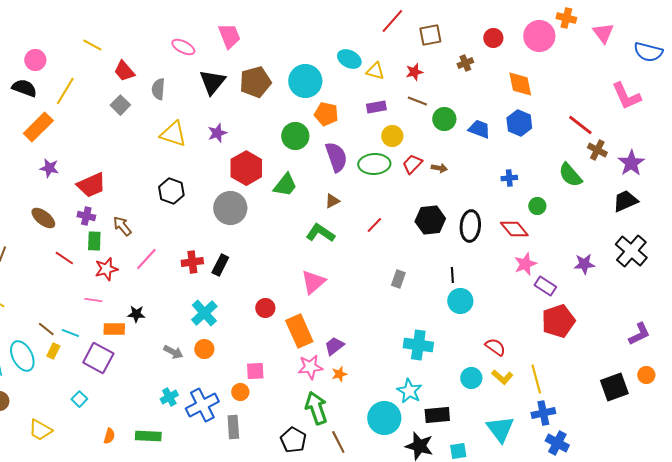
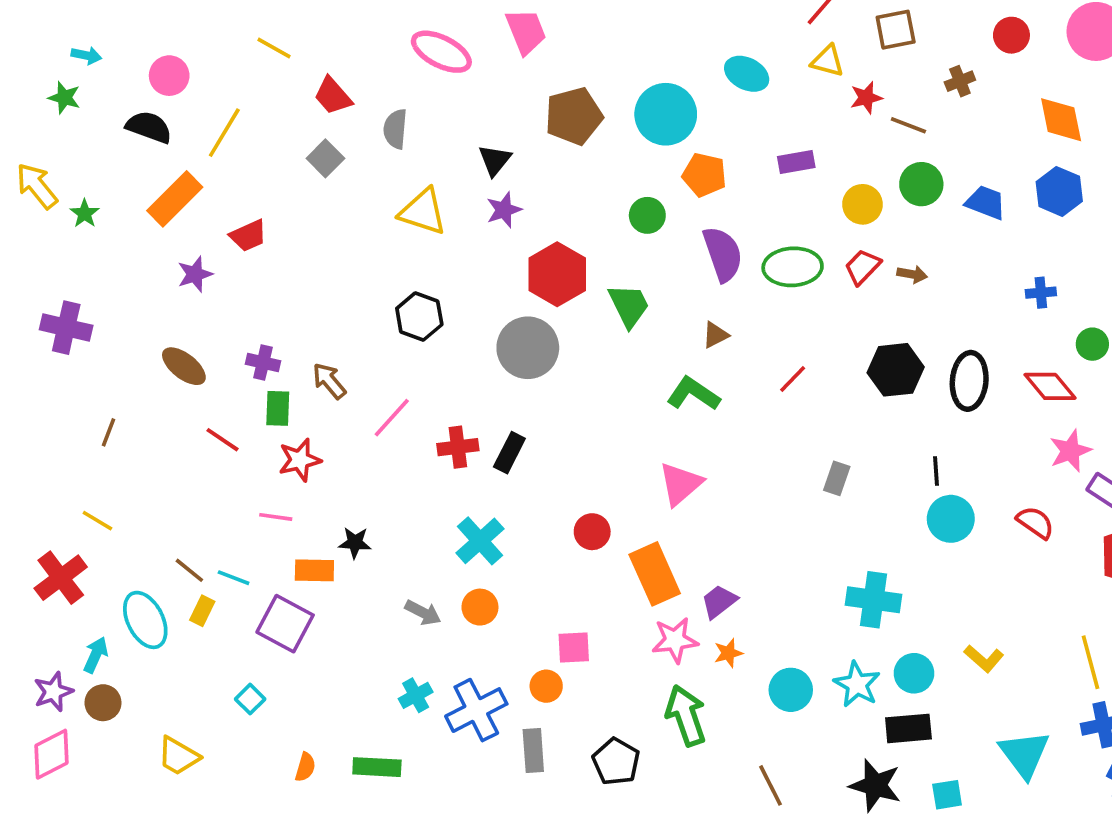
pink ellipse: (183, 47) -> (441, 52), size x1.4
yellow triangle: (375, 71) -> (828, 61), moved
black triangle: (212, 82) -> (495, 160), moved, size x0.7
brown line: (417, 101) -> (908, 125), moved
green circle: (295, 136) -> (647, 215), size x0.7
yellow circle: (392, 136) -> (862, 204), moved
purple star: (49, 168) -> (195, 274), turned -30
red trapezoid: (91, 185) -> (248, 236), moved, size x0.7
green trapezoid: (285, 185) -> (629, 305), turned -64
pink line: (146, 259) -> (392, 418), moved
red semicircle: (495, 347) -> (1035, 522), moved
yellow L-shape: (502, 377) -> (984, 659), moved
cyan circle: (471, 378) -> (914, 673), moved
cyan circle: (384, 418) -> (791, 690), moved, size x0.7
black pentagon: (293, 440) -> (616, 762), moved
brown line: (338, 442) -> (771, 785), moved

